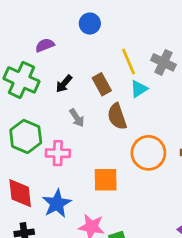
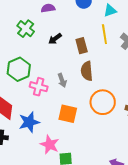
green cross: (21, 80) -> (26, 29), size x0.7
cyan triangle: (139, 89) -> (110, 10), moved
gray arrow: (77, 118) -> (62, 80), moved

